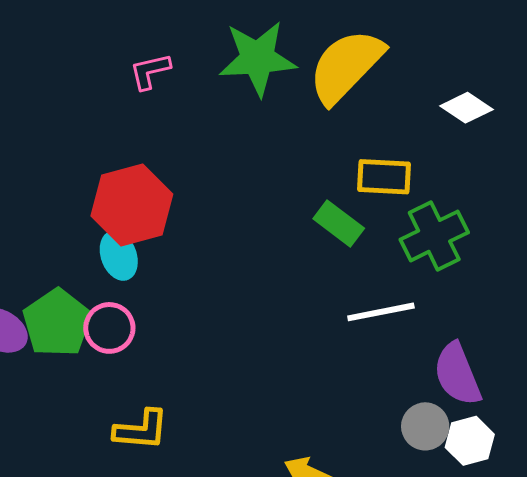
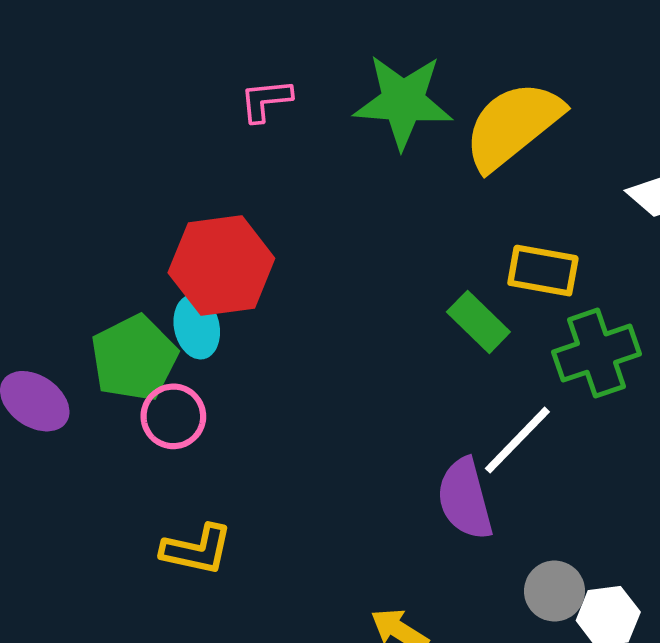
white line: (381, 312) -> (517, 440), turned -42
green pentagon: (57, 323) -> (134, 358), moved
purple semicircle: (457, 374) -> (465, 499), moved

